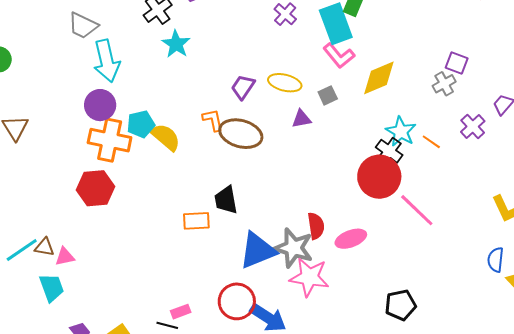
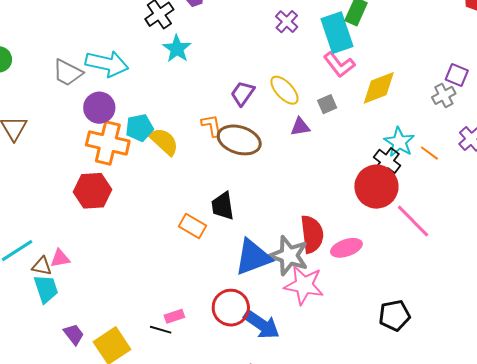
gray trapezoid: (83, 26) -> (68, 73), moved
cyan arrow: (107, 61) -> (107, 64), turned -66
yellow ellipse: (285, 83) -> (284, 90), turned 32
orange rectangle: (196, 221) -> (193, 226), turned 32
red semicircle: (316, 226) -> (312, 234), size x1.4
brown triangle: (44, 247) -> (42, 266), moved

